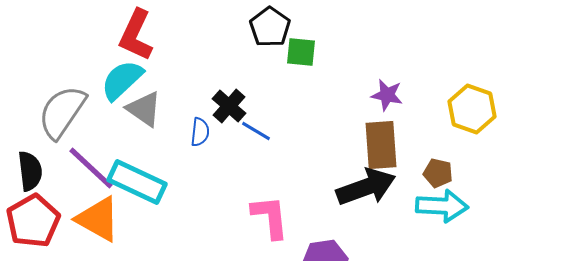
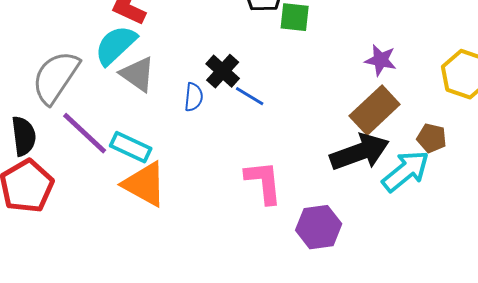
brown rectangle: (381, 145) -> (375, 110), turned 51
cyan rectangle: (137, 182) -> (131, 147), size x0.7
cyan arrow: (442, 206) -> (406, 171), moved, turned -42
orange triangle: (98, 219) -> (145, 184), moved

